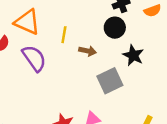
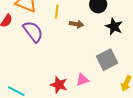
gray square: (110, 81) -> (107, 60), moved

